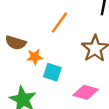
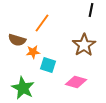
orange line: (59, 23) -> (42, 23), moved

